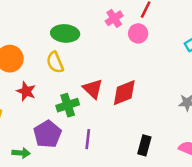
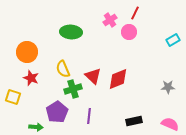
yellow semicircle: (55, 62) -> (63, 69), moved
red star: (26, 91) -> (31, 78), moved
black rectangle: (144, 145) -> (134, 121), turned 63

